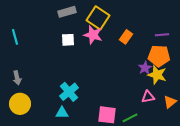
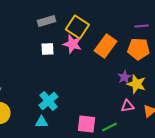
purple line: (162, 35) -> (141, 26), moved
orange rectangle: (126, 37) -> (105, 46), size x1.6
orange pentagon: (159, 56) -> (138, 49), moved

